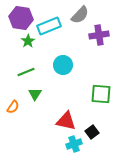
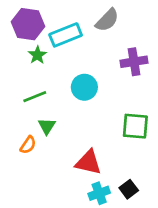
purple cross: (99, 35) -> (134, 62), moved
orange semicircle: (13, 107) -> (28, 145), moved
black square: (92, 132) -> (129, 189), moved

